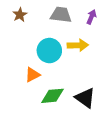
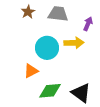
brown star: (20, 15) -> (28, 12), moved
purple arrow: (91, 17) -> (88, 24), moved

